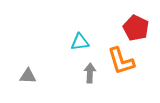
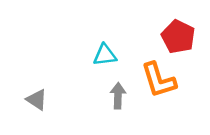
gray triangle: (28, 76) -> (37, 100), turned 30

